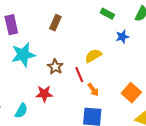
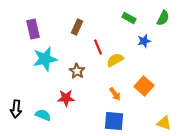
red line: (79, 75) -> (98, 47), moved
orange square: (131, 93) -> (144, 86), moved
cyan semicircle: (21, 111) -> (43, 115), turned -98

